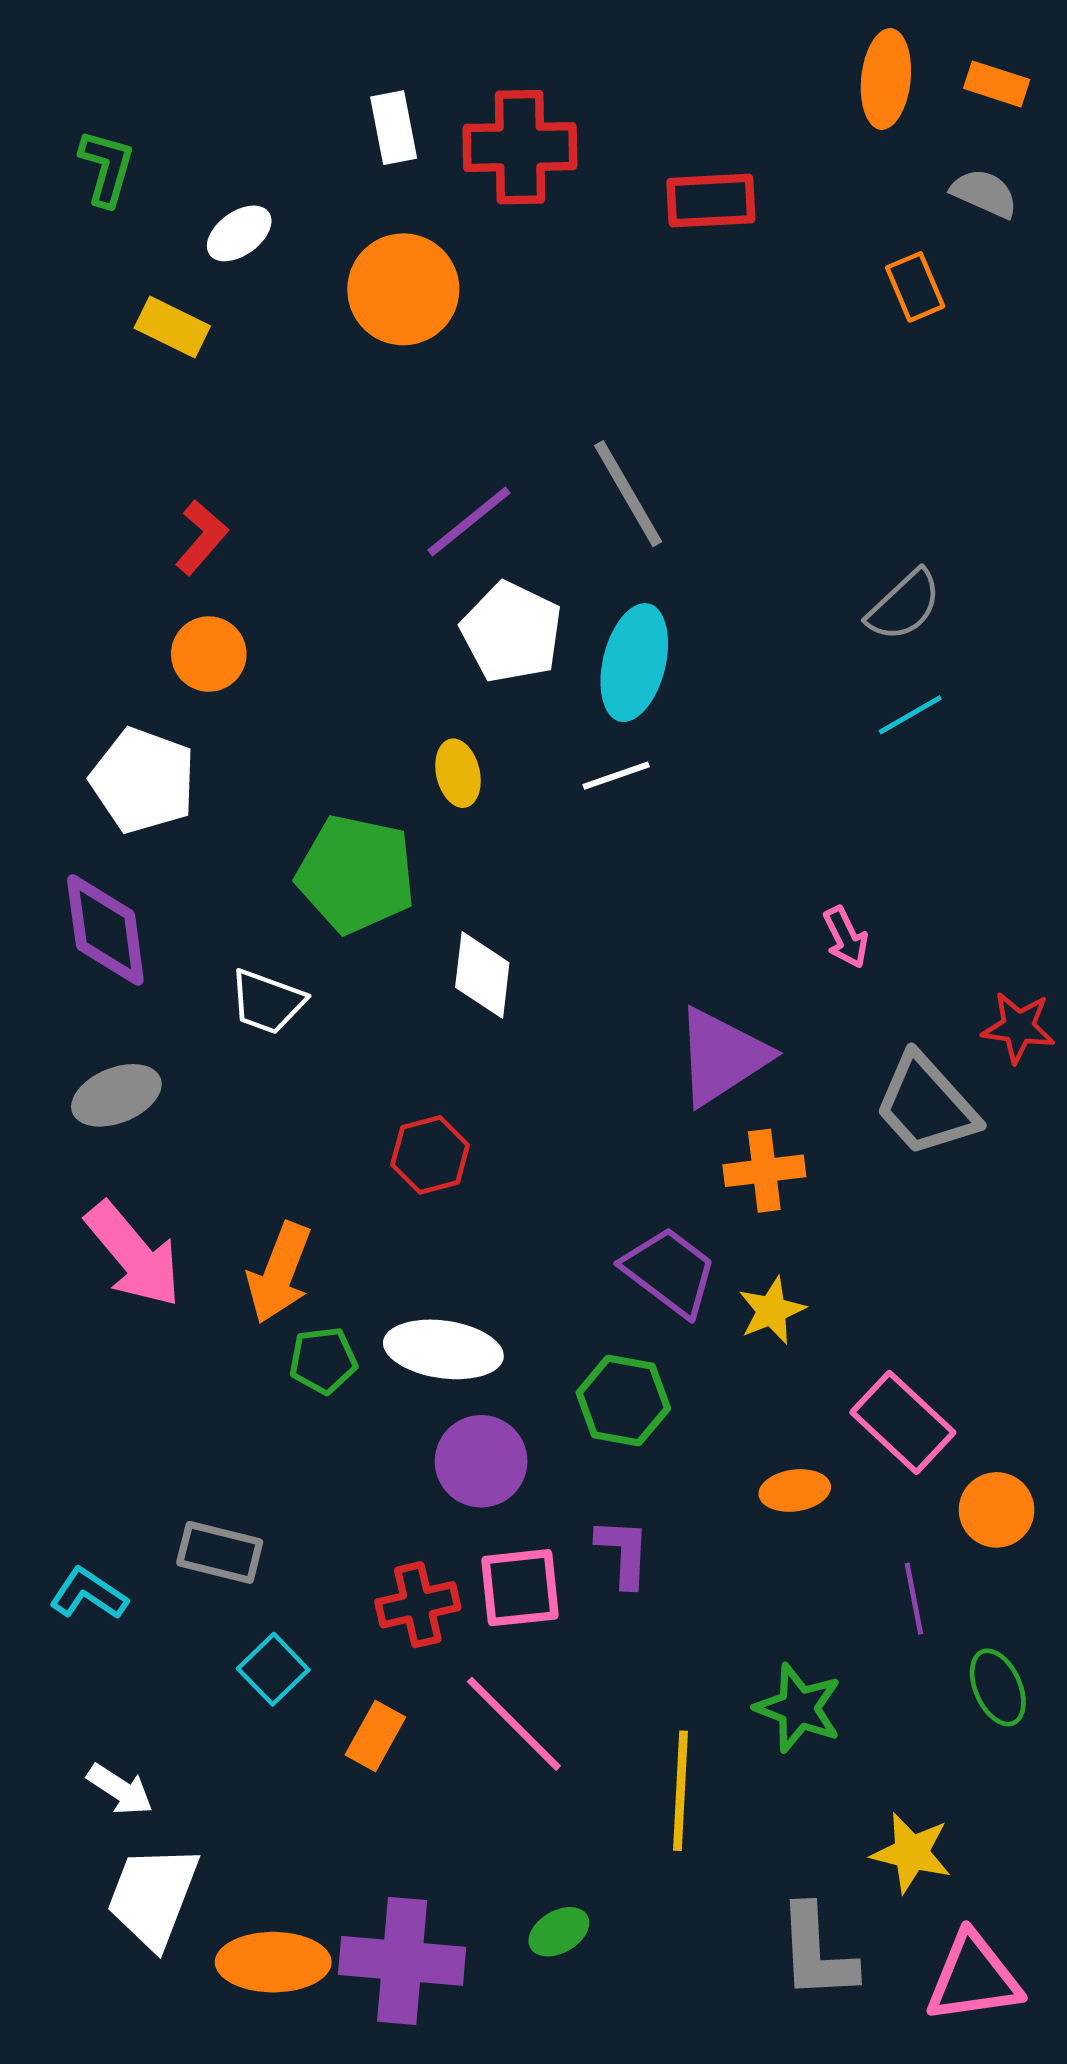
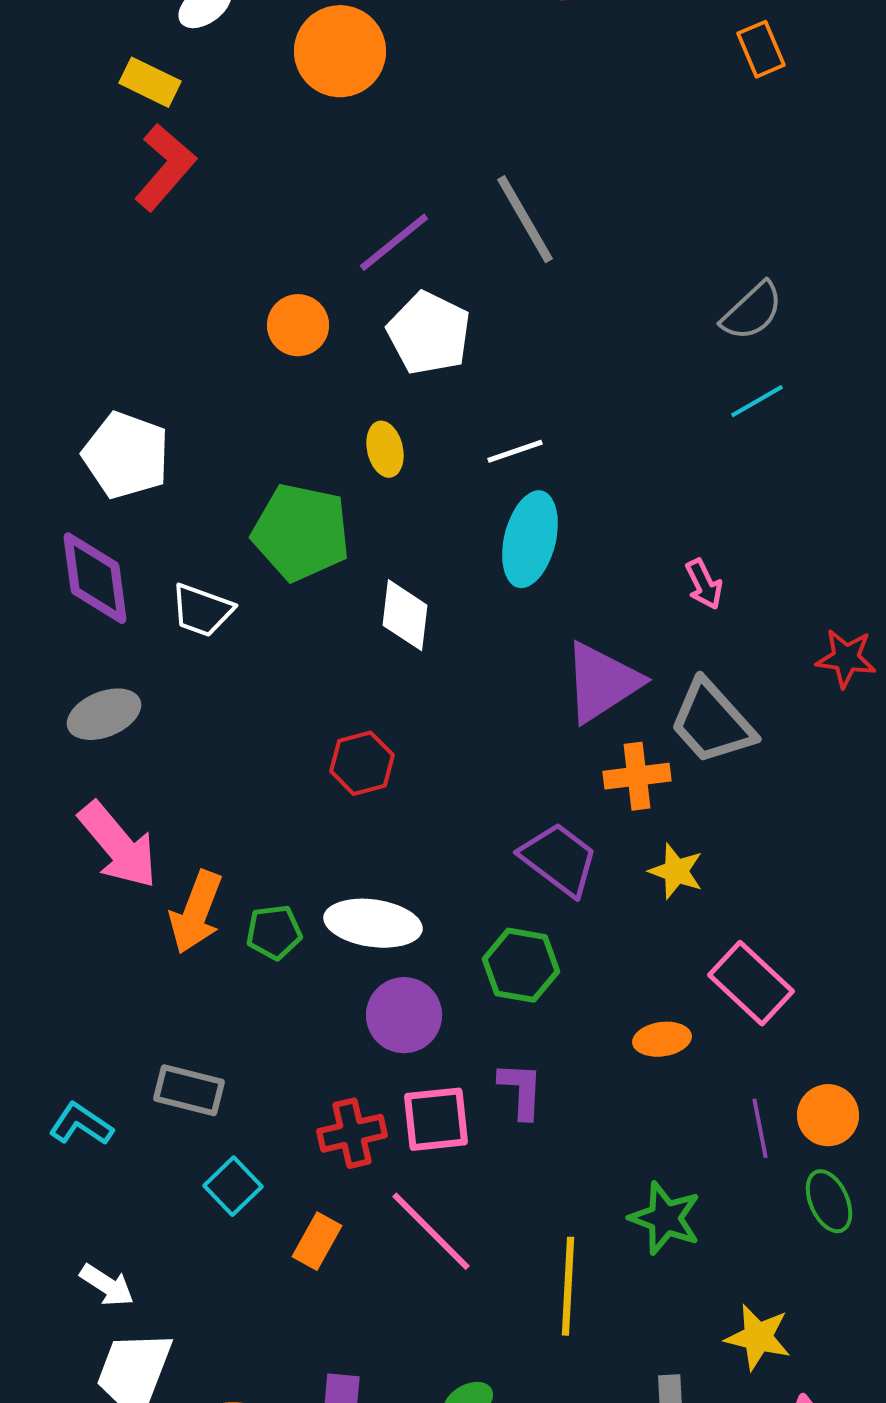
red L-shape: (201, 537) -> (165, 167), moved, size x1.4
orange circle: (209, 654) -> (298, 325), moved
cyan ellipse: (634, 663) -> (530, 539), moved
white trapezoid: (267, 1002) -> (202, 610), moved
gray trapezoid: (926, 1105) -> (712, 722), moved
orange arrow: (279, 1273) -> (196, 912), moved
yellow star: (772, 1311) -> (676, 871), moved, turned -30
orange circle: (997, 1510) -> (828, 1115), moved

